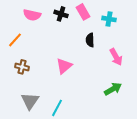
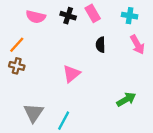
cyan cross: (109, 19) -> (130, 16), moved
pink arrow: (116, 57) -> (137, 45), moved
brown cross: (22, 67) -> (17, 66), moved

